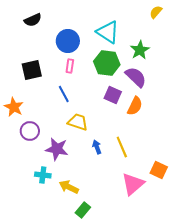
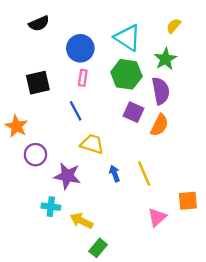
yellow semicircle: (156, 12) -> (174, 26), moved
purple semicircle: (136, 77) -> (161, 91), turned 35
orange square: (159, 170) -> (188, 201), turned -30
pink triangle: (133, 184) -> (157, 217), size x0.7

